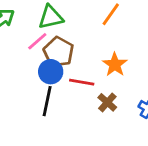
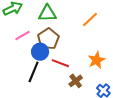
pink line: (37, 41) -> (22, 36), moved
orange star: (115, 65) -> (96, 60), moved

